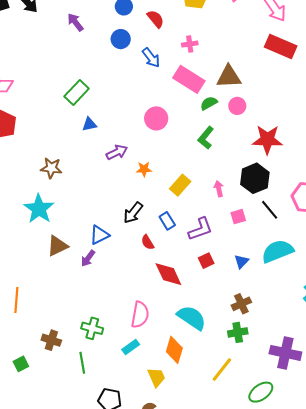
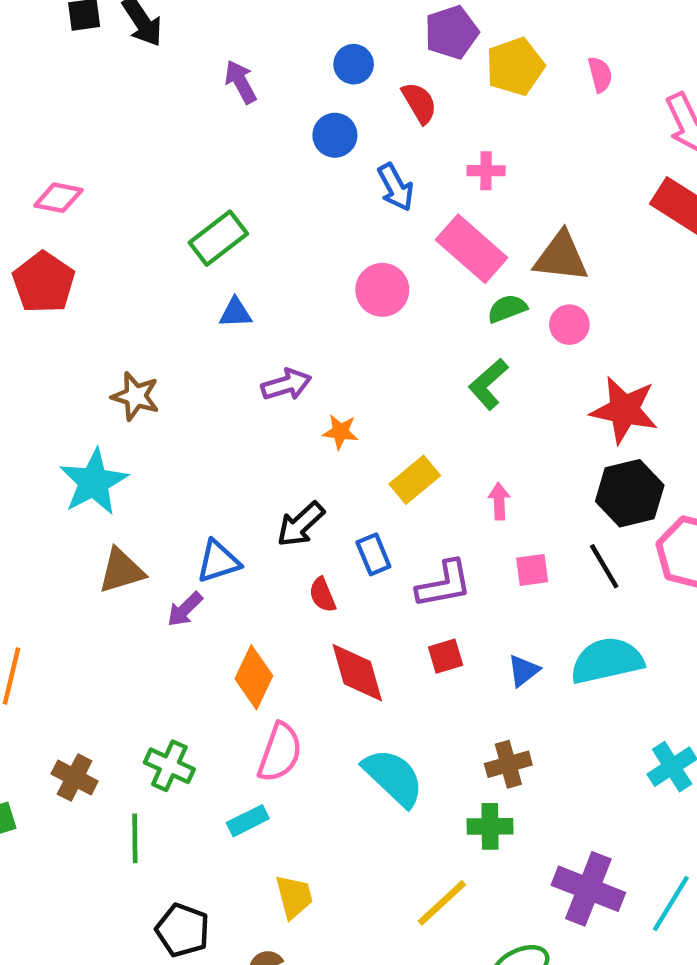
pink circle: (156, 118) -> (382, 290), moved
black hexagon: (255, 178) -> (630, 493), moved
orange diamond: (174, 350) -> (254, 677), moved

